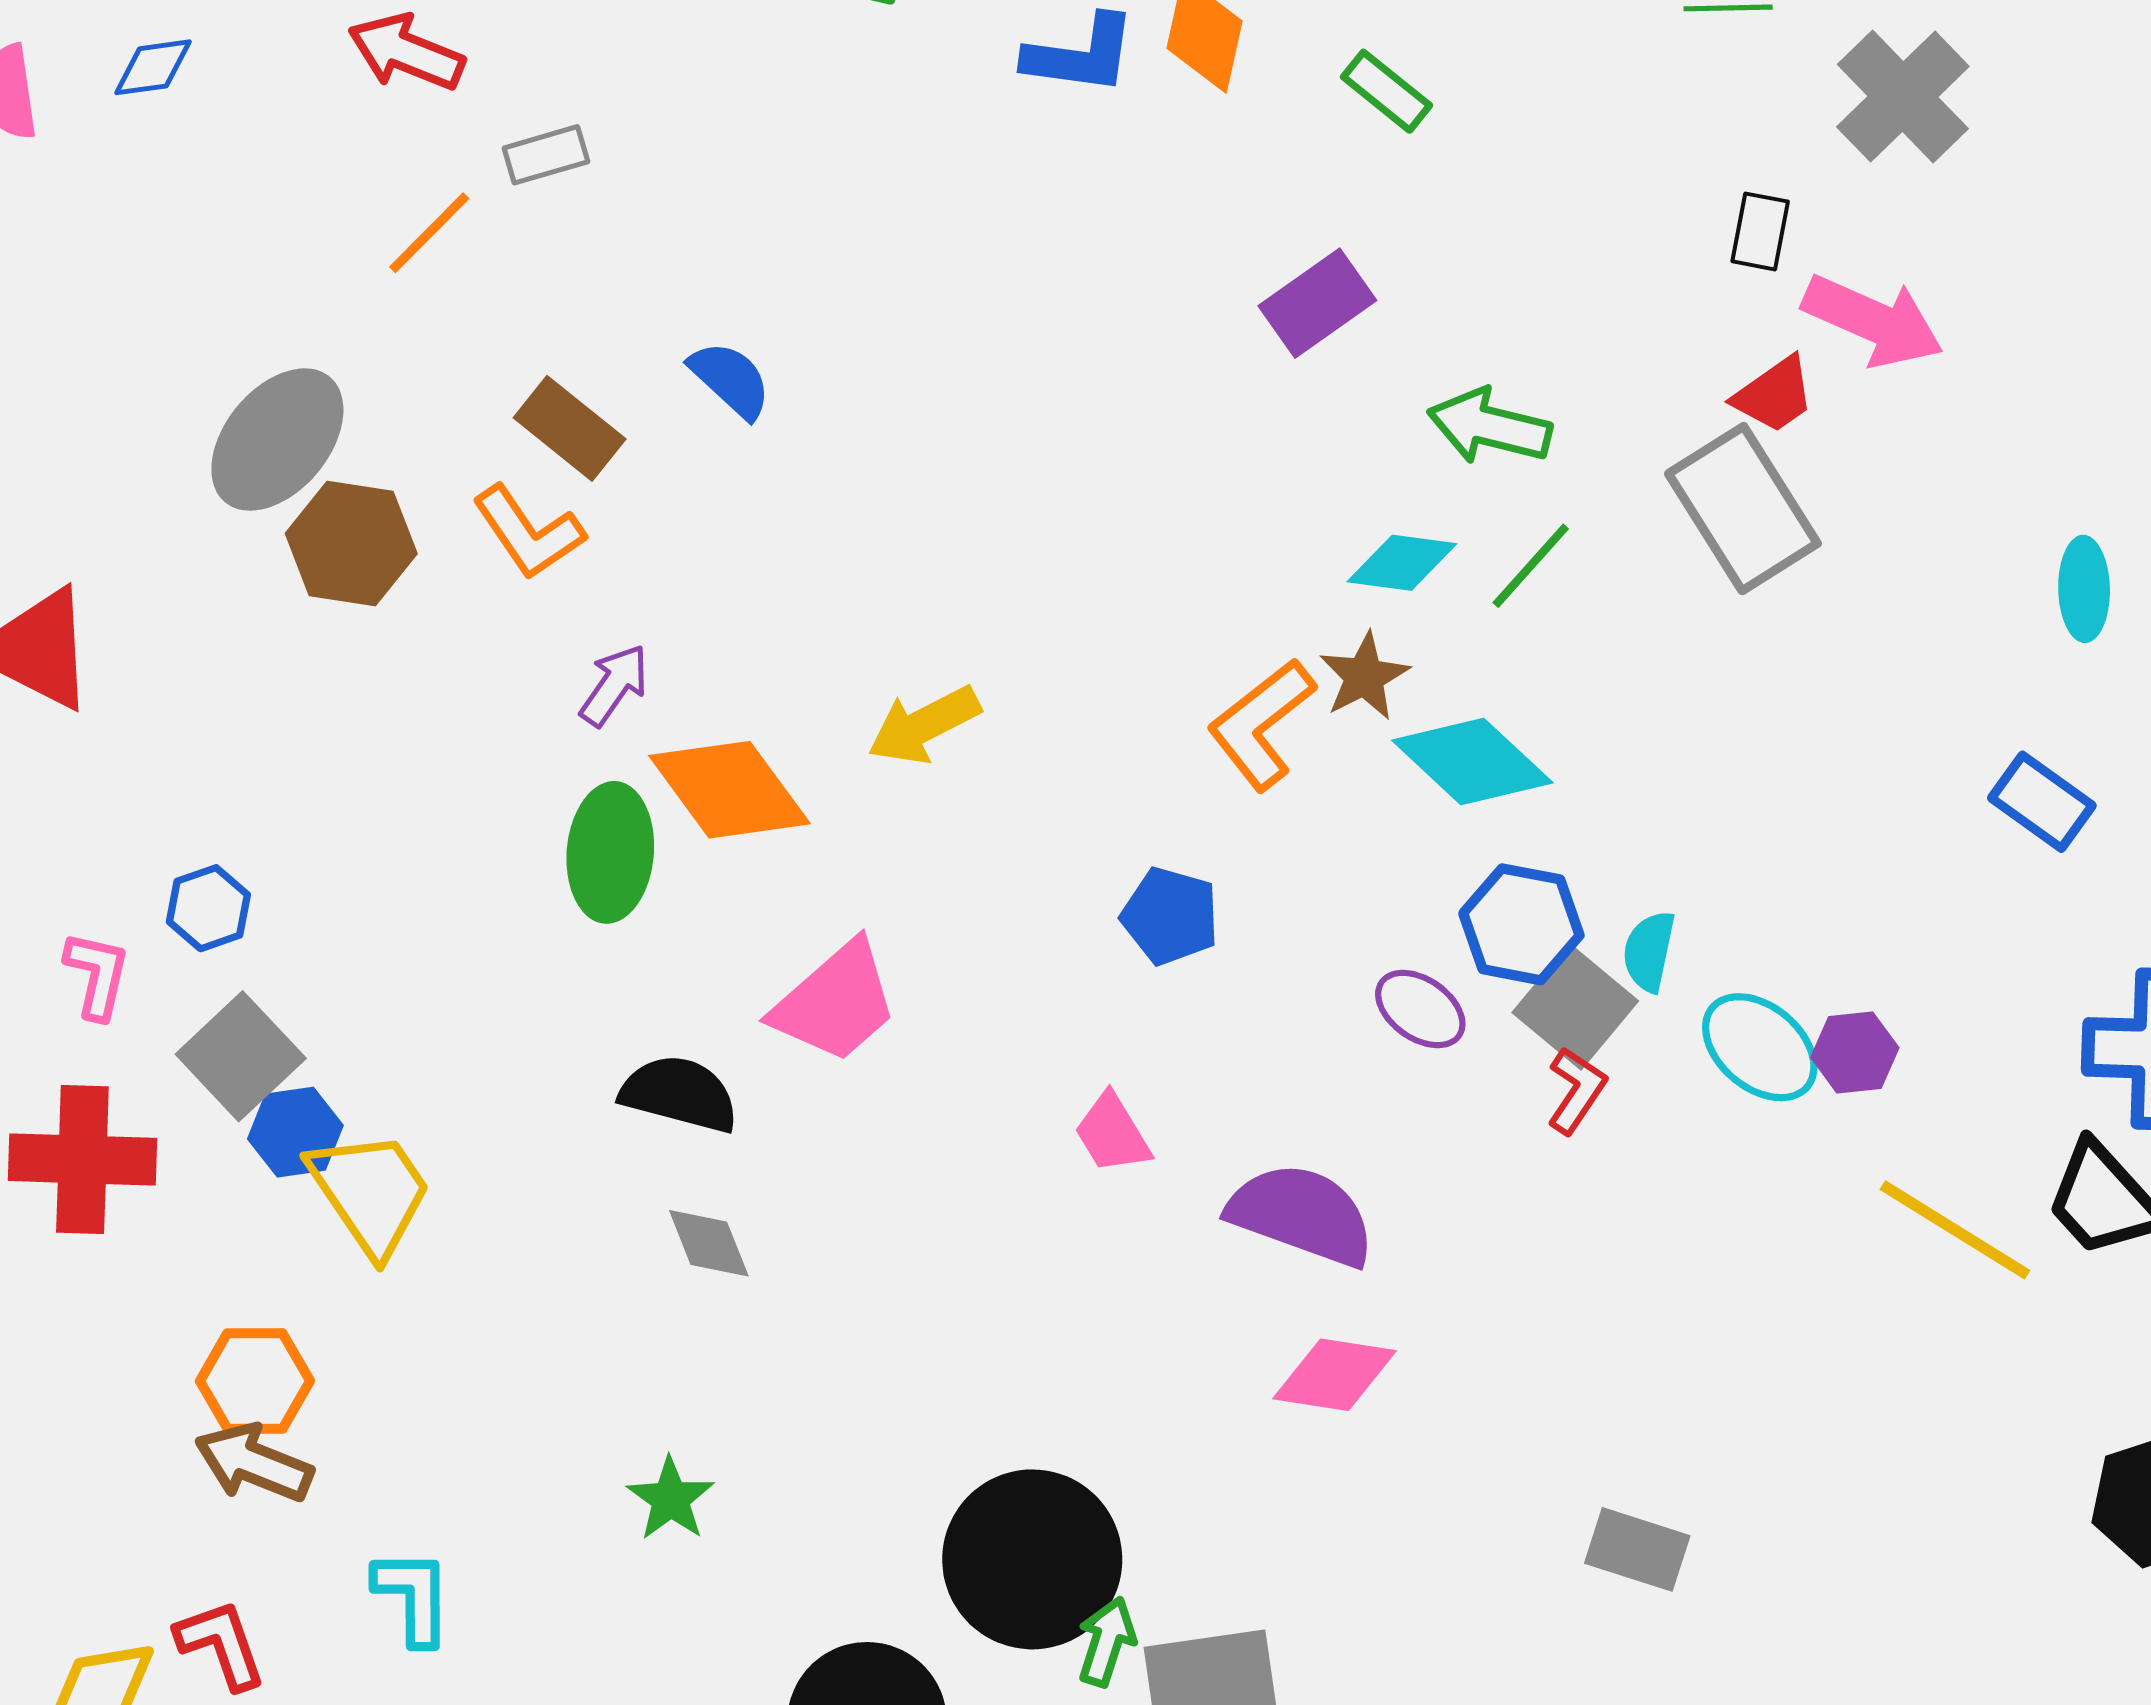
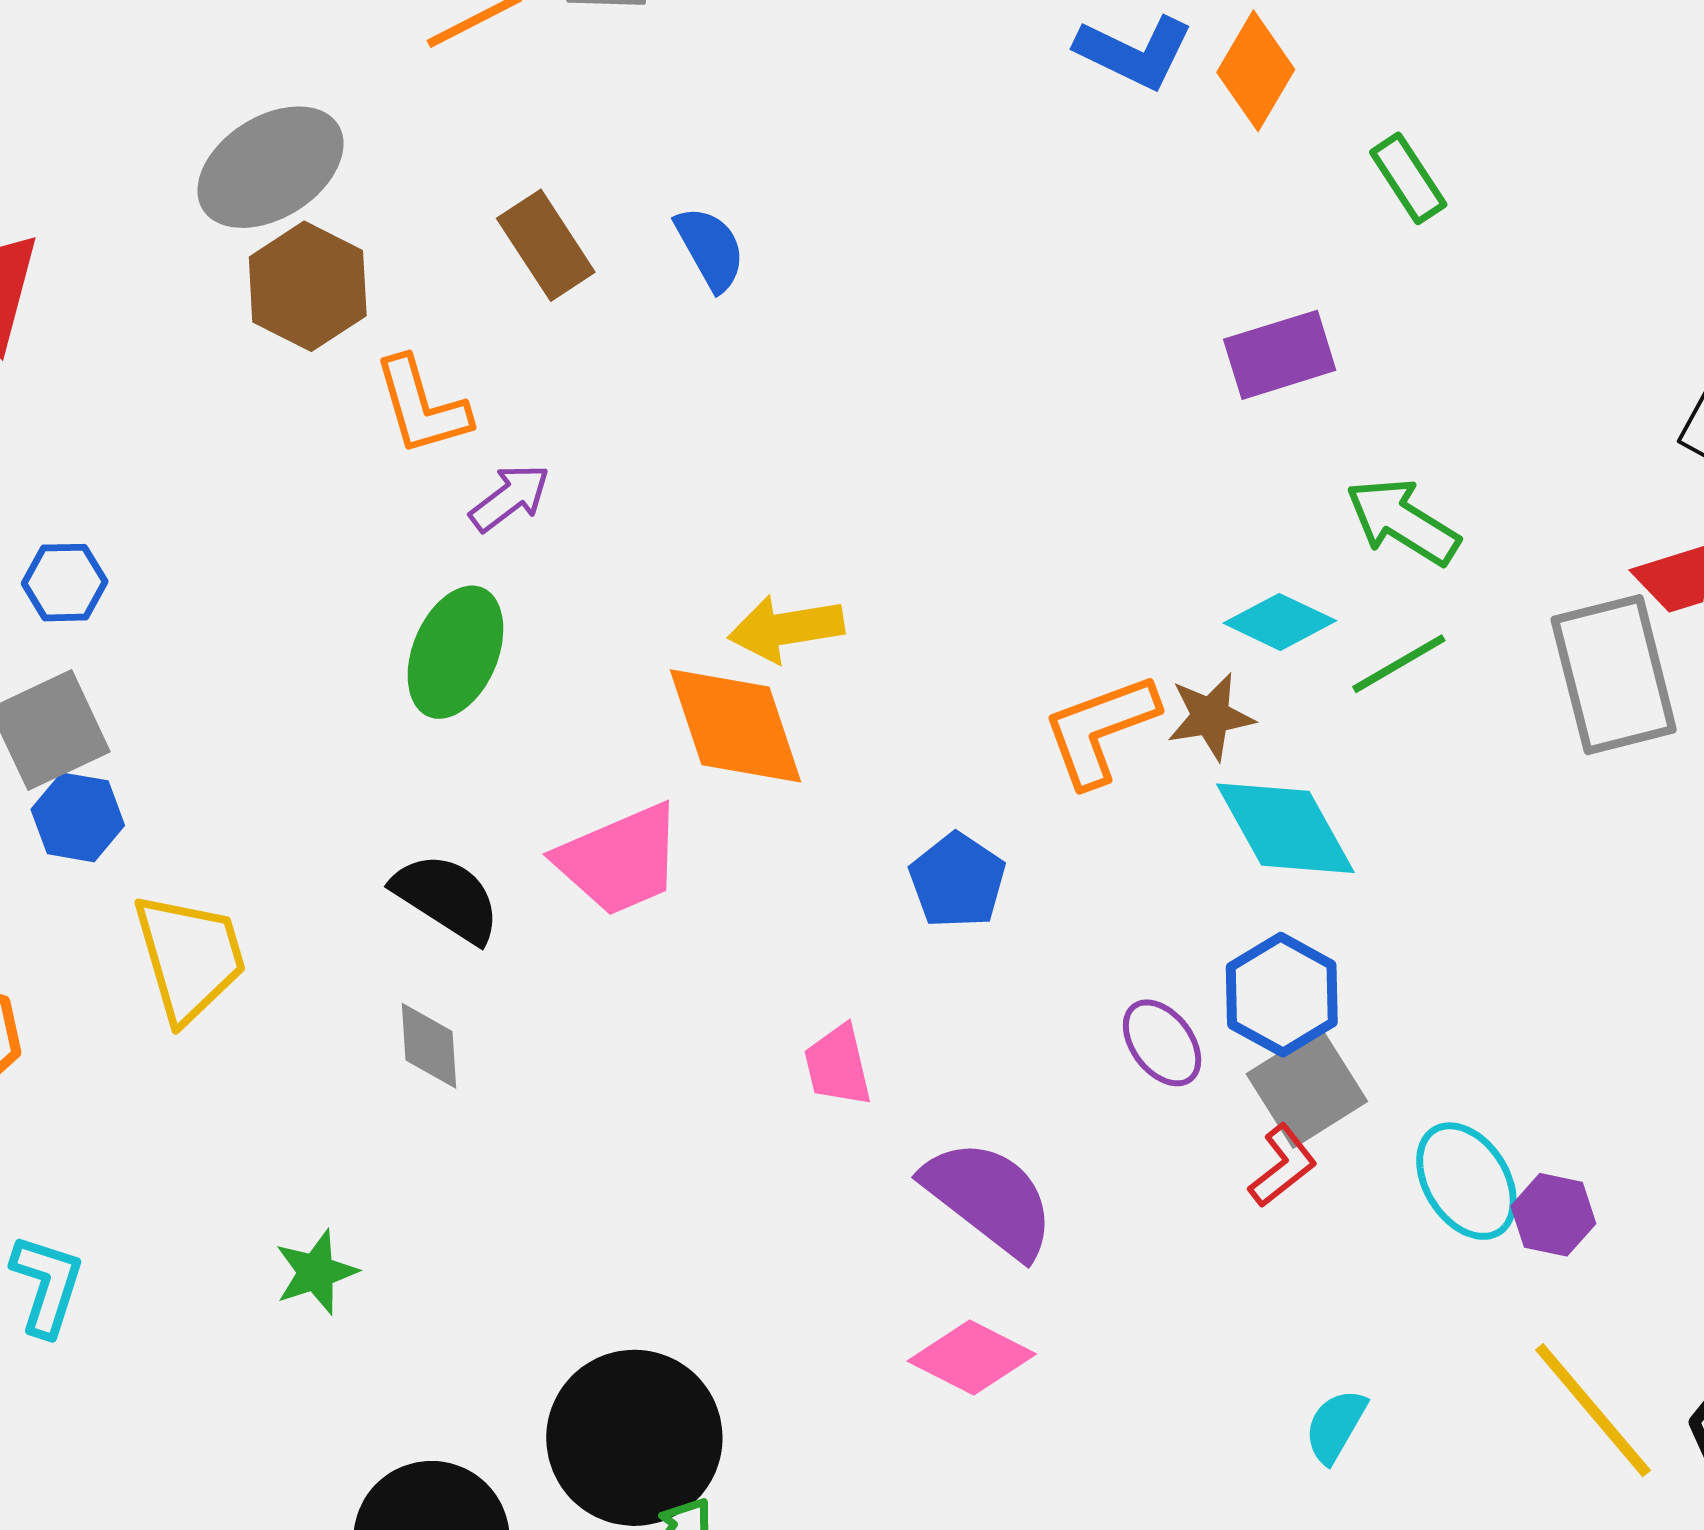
orange L-shape: (528, 532) -> (422, 406), moved
orange diamond: (730, 790) -> (735, 726), moved
cyan semicircle: (1649, 951) -> (1335, 1426), moved
yellow trapezoid: (370, 1193) -> (190, 957), moved

